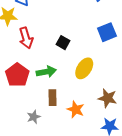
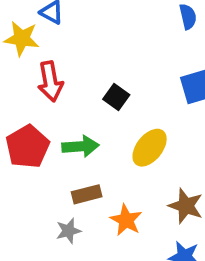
brown rectangle: (52, 98) -> (87, 194), turned 70
gray star: (34, 117) -> (68, 231), moved

